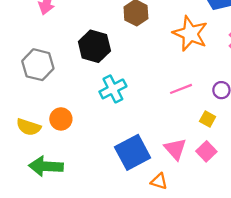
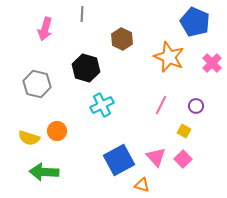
pink line: (181, 89) -> (161, 105), turned -42

